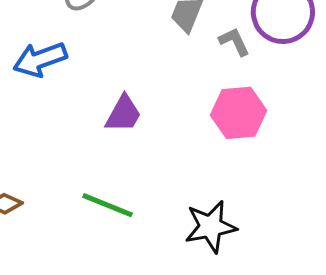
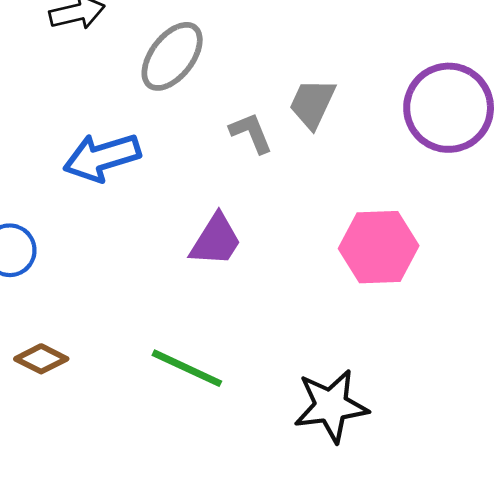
gray L-shape: (234, 42) -> (251, 133), moved

